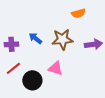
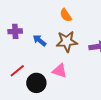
orange semicircle: (78, 13) -> (66, 15), moved, turned 72
purple cross: (11, 44) -> (15, 31), moved

